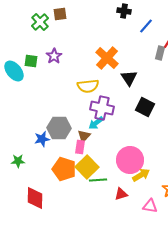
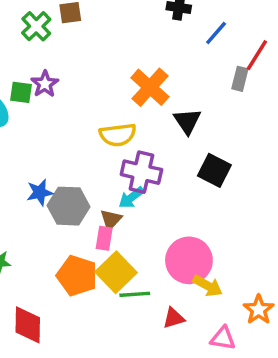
purple star: (54, 56) -> (45, 84), moved
blue star: (42, 139) -> (40, 192), moved
yellow arrow: (141, 175) -> (208, 286), turned 60

